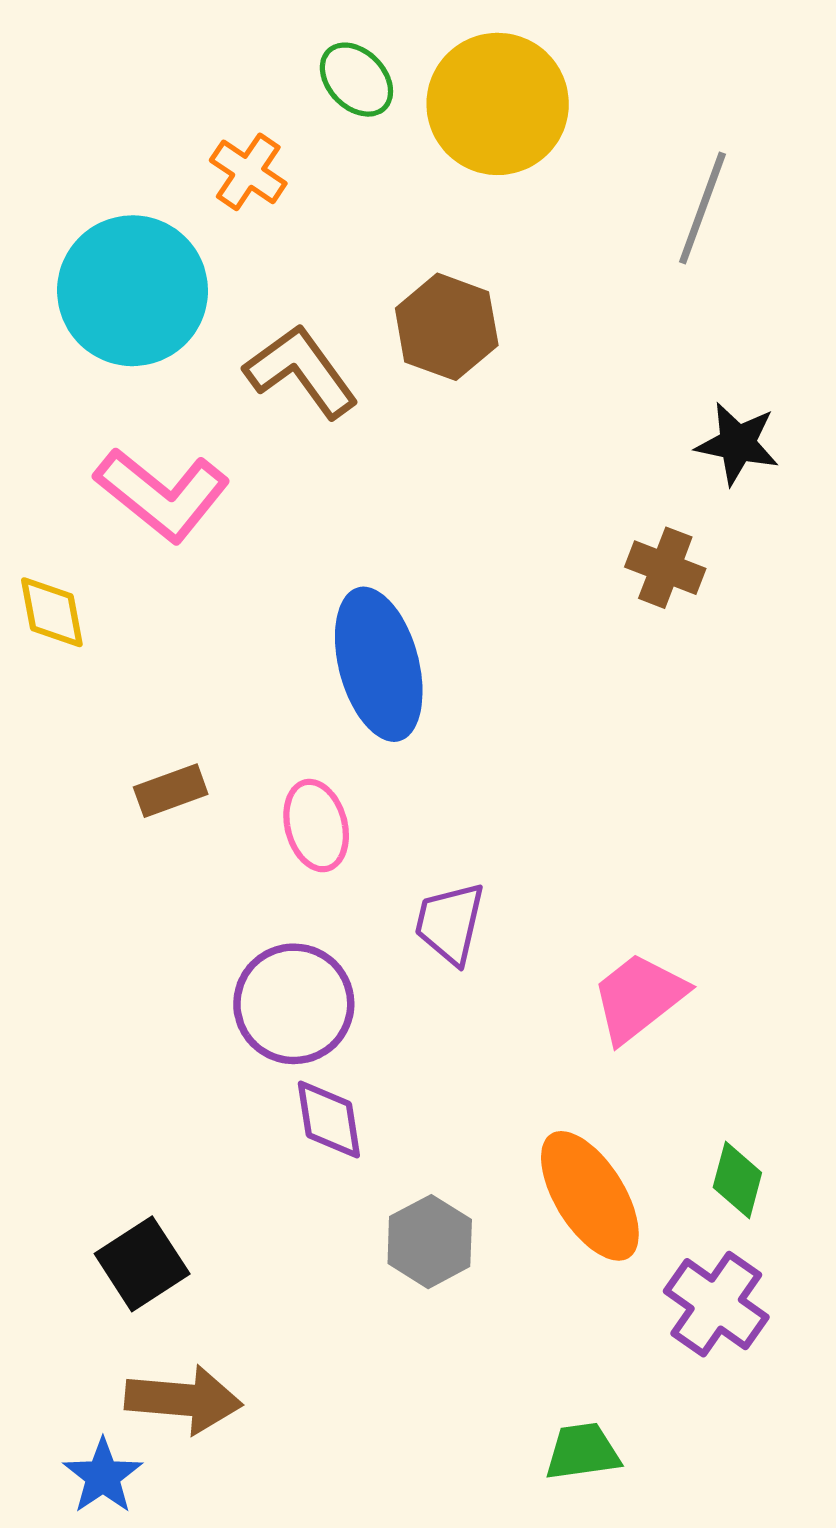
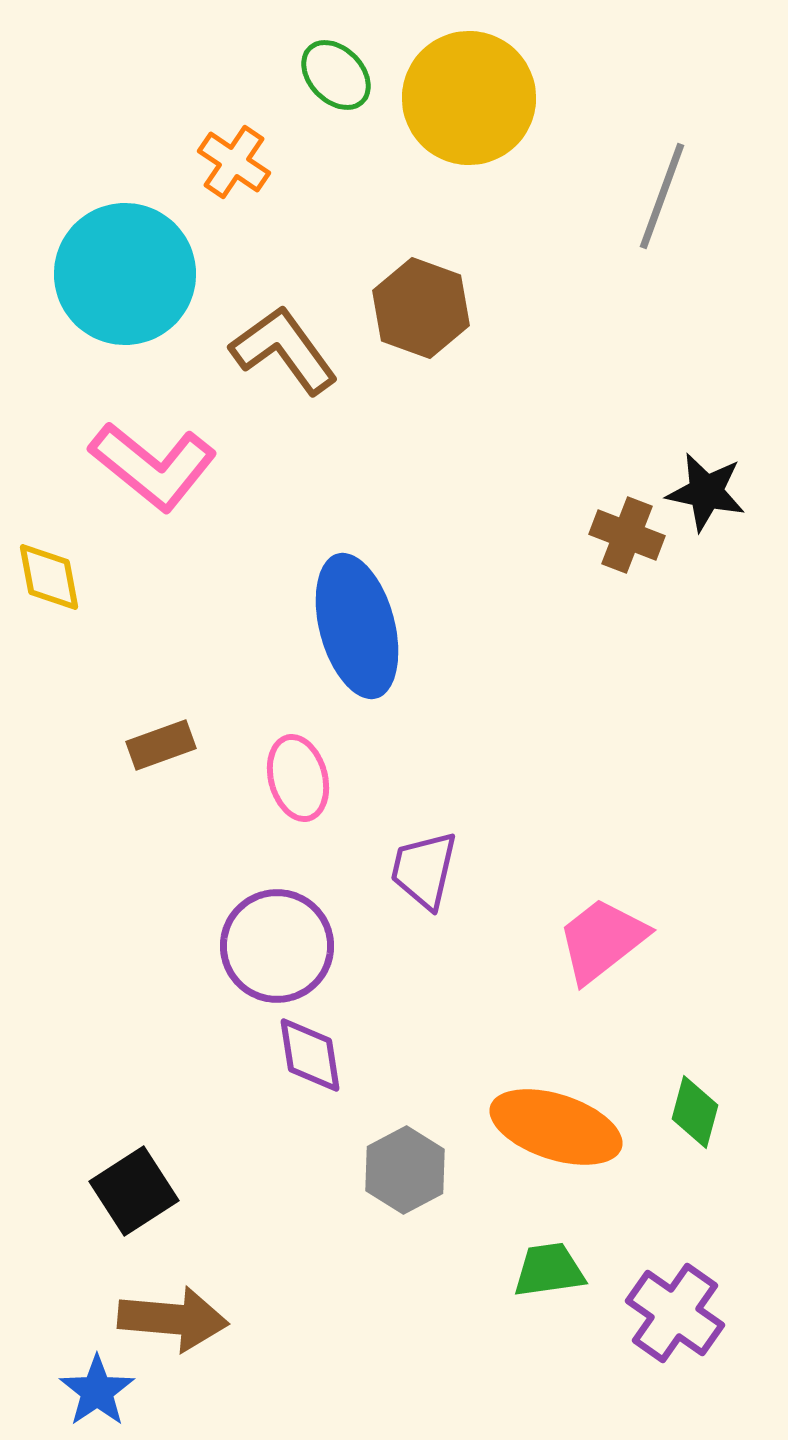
black star: (737, 444) -> (706, 492), moved
orange ellipse: (590, 1196) -> (556, 1127), turned -40
purple cross: (716, 1304) -> (675, 1313), moved
green trapezoid: (582, 1452) -> (549, 1270), moved

